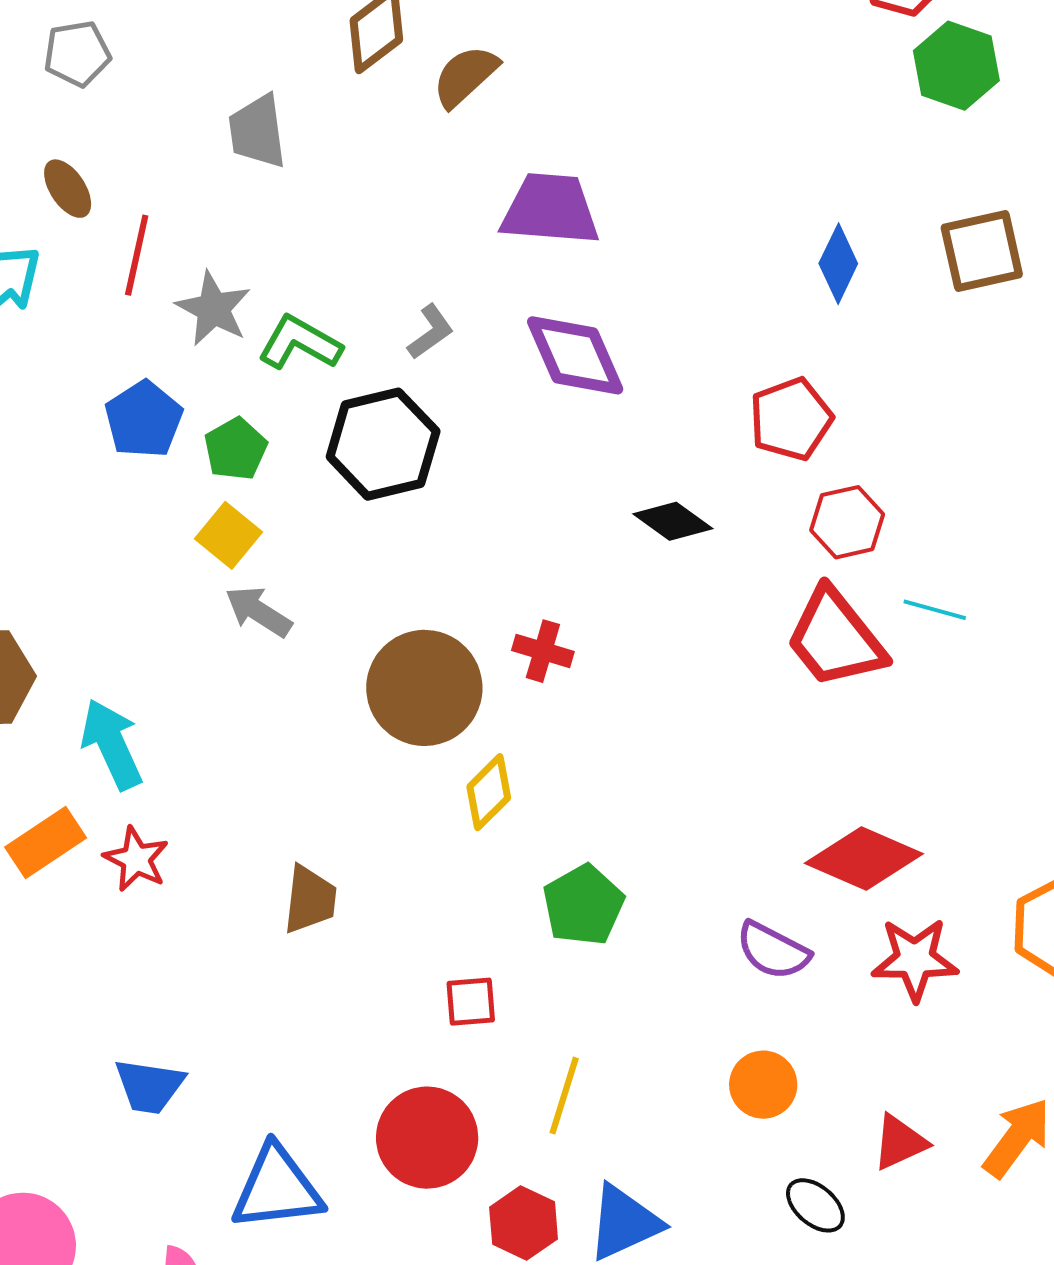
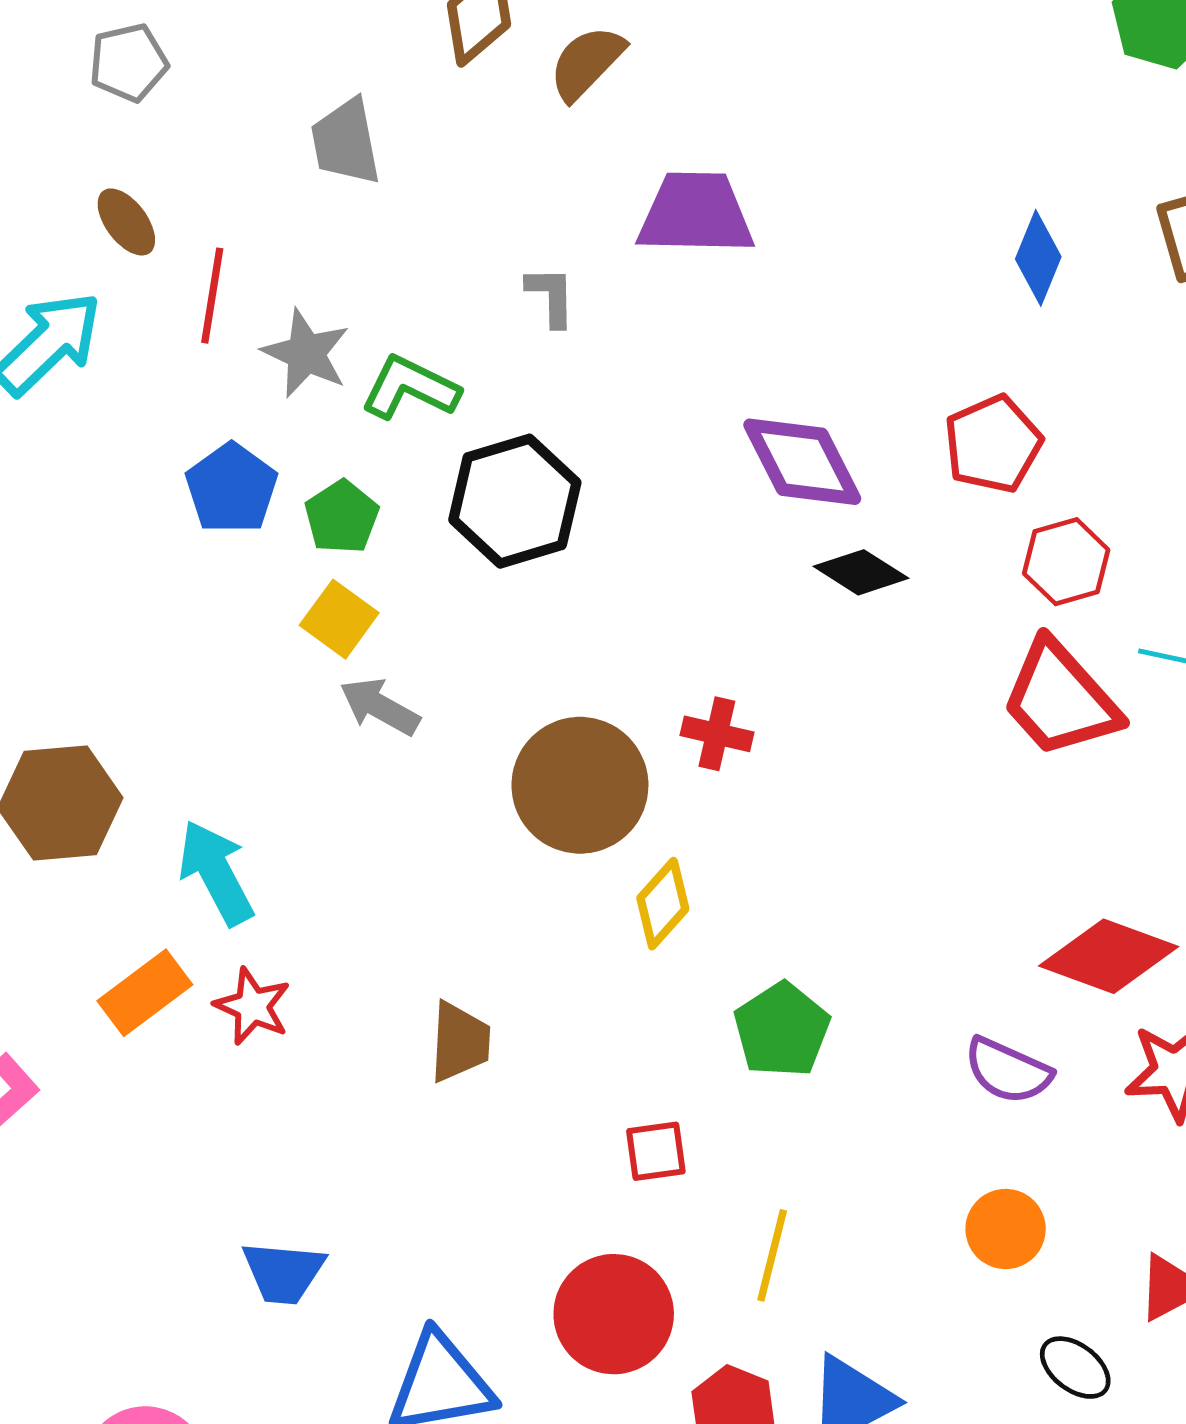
gray L-shape: (430, 332) -> (551, 296), moved, turned -52
purple diamond: (575, 355) -> (802, 462), moved

